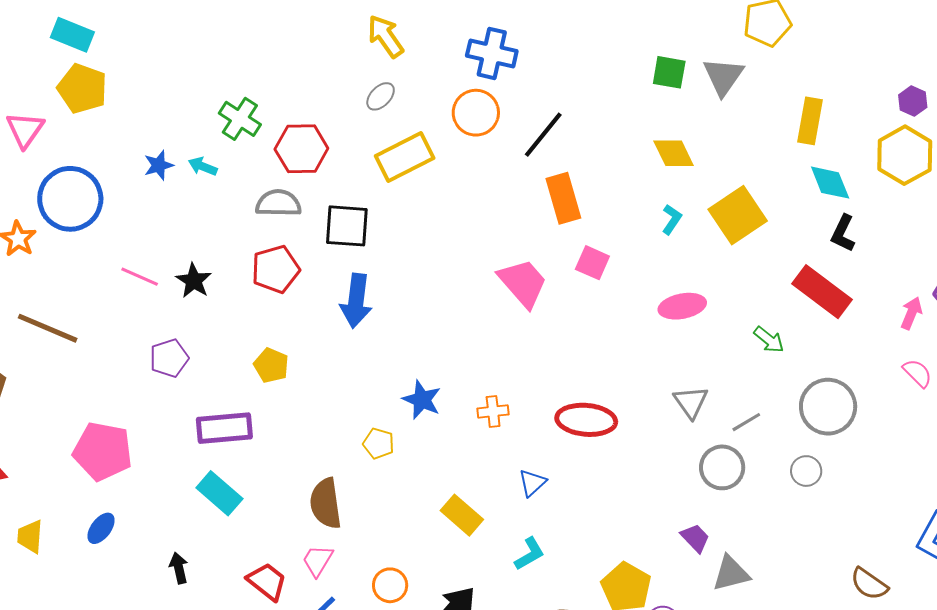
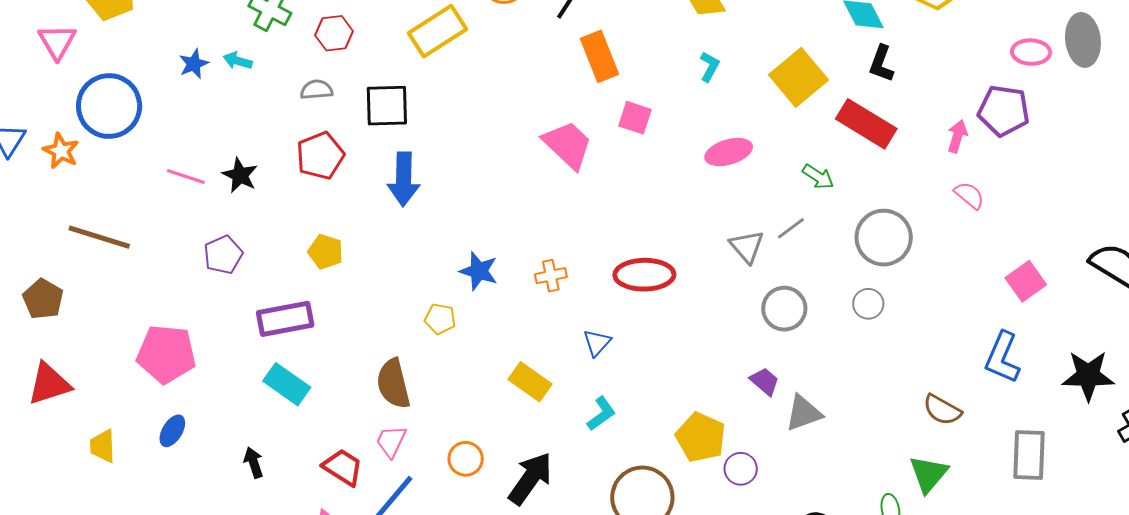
red hexagon: (301, 149) -> (334, 33), size x0.7
gray semicircle: (278, 203) -> (317, 90), size x0.7
yellow square: (738, 215) -> (798, 77), moved
gray line: (746, 422) -> (791, 228), moved

